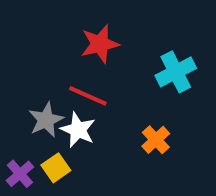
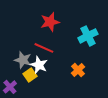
gray star: (46, 120) -> (23, 60), turned -30
yellow square: (56, 168) -> (30, 75), moved

